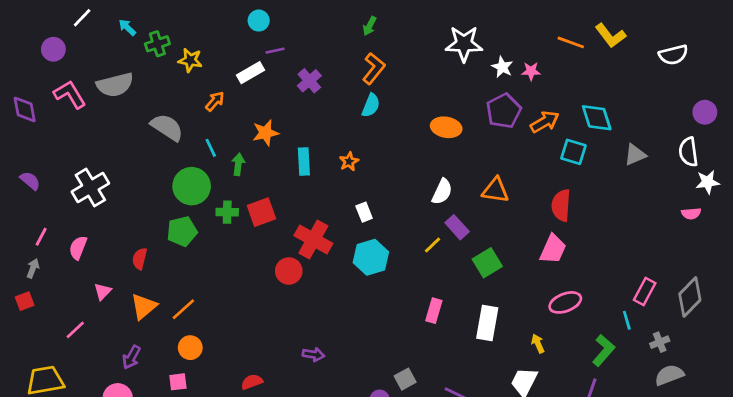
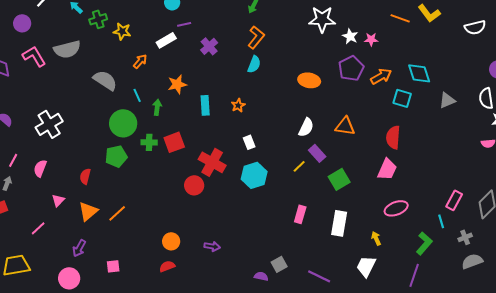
orange circle: (190, 348) -> (171, 241), moved

